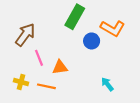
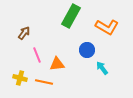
brown arrow: (25, 35) -> (24, 33), size x0.6
blue circle: (92, 41) -> (87, 50), moved
cyan arrow: (107, 84) -> (102, 68), moved

